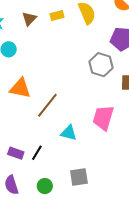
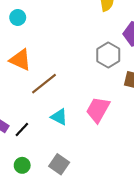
gray square: (79, 177) -> (59, 164), turned 30

